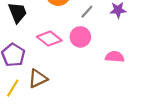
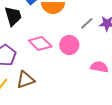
gray line: (87, 12) -> (87, 23), moved

